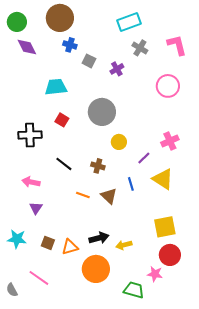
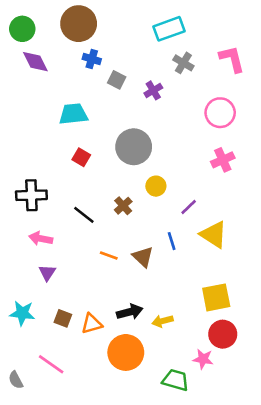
black cross: (30, 135) -> (31, 195), moved
pink cross: (170, 141) -> (223, 160), moved
brown cross: (98, 166) -> (123, 206), moved, turned 32

